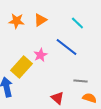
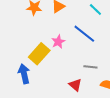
gray line: (80, 81) -> (90, 67), moved

